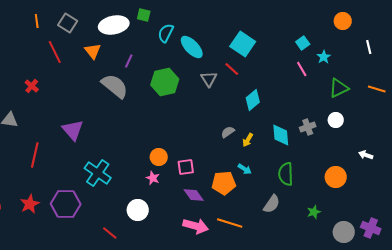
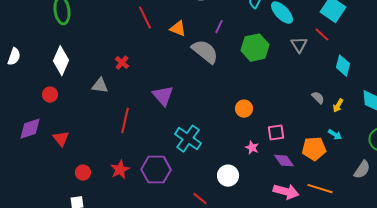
orange triangle: (93, 51) -> (178, 29), moved, turned -30
red cross: (32, 86) -> (122, 63), moved
cyan diamond: (253, 100) -> (343, 66), turned -35
gray semicircle: (228, 132) -> (318, 98), turned 80
orange circle: (159, 157) -> (244, 109), moved
pink star: (153, 178) -> (252, 148), moved

